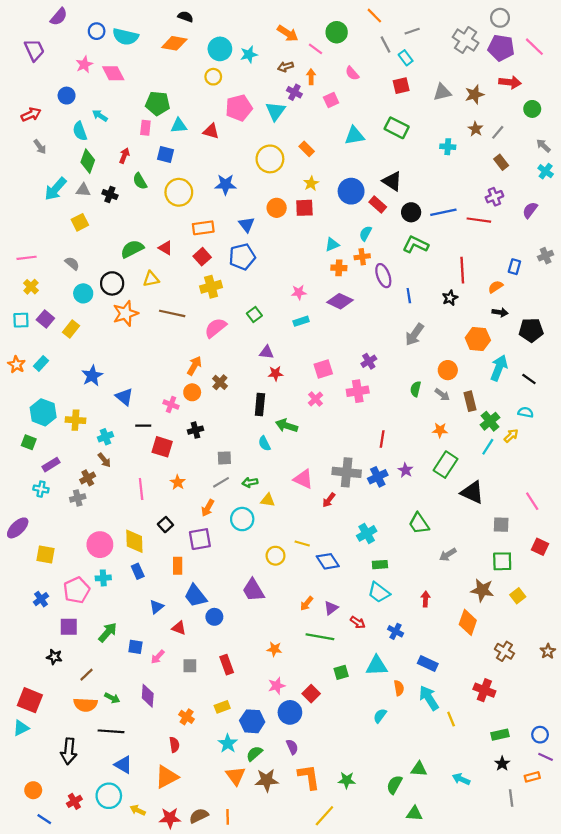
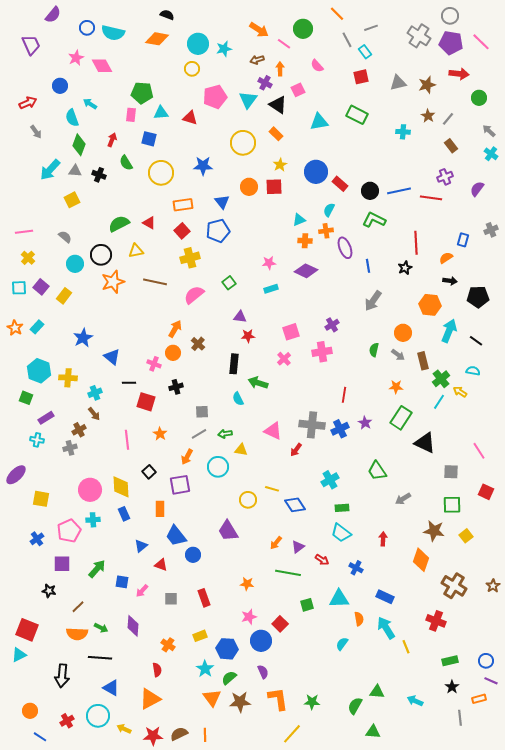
black triangle: (392, 181) -> (278, 105), moved
yellow arrow: (511, 436) -> (460, 392), turned -104
brown cross: (504, 651) -> (454, 586), size x1.4

